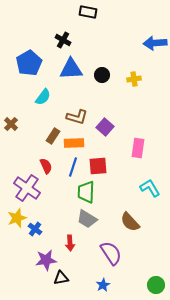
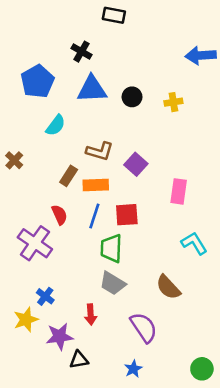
yellow star: (17, 218) -> (26, 320), moved

